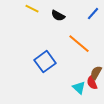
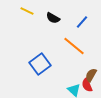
blue line: (93, 14) -> (82, 22), moved

